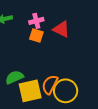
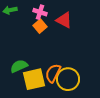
pink cross: (36, 21) -> (40, 12), turned 32
orange square: (36, 36) -> (40, 26), turned 32

